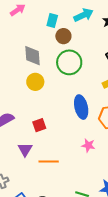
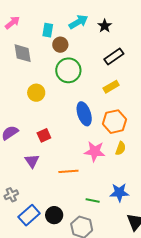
gray diamond: (33, 56) -> (23, 53), moved
pink star: (88, 145) -> (95, 151), size x1.5
orange line: (49, 162) -> (68, 171), moved

